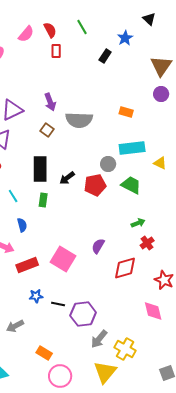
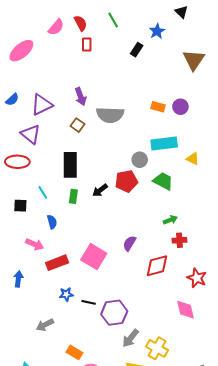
purple circle: (161, 94) -> (180, 107), moved
black arrow: (67, 178) -> (100, 190), moved
red cross: (147, 243) -> (179, 240), turned 32

